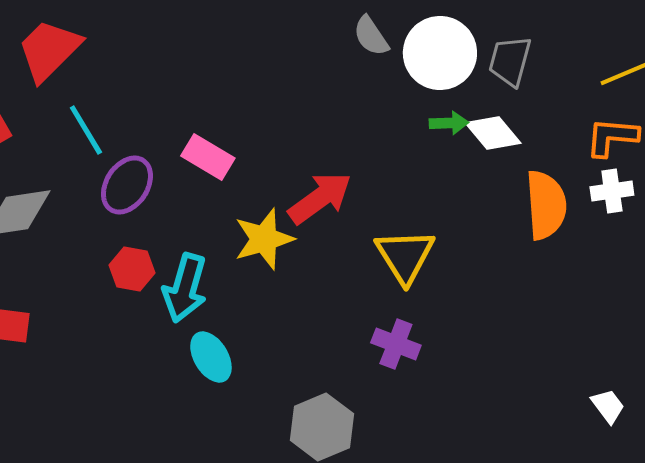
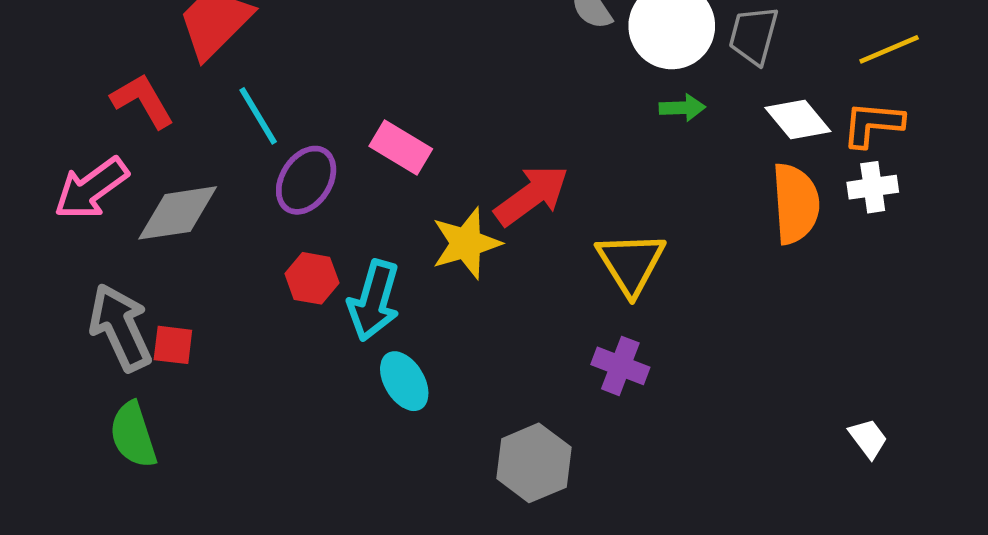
white diamond: (493, 133) -> (798, 119), moved

